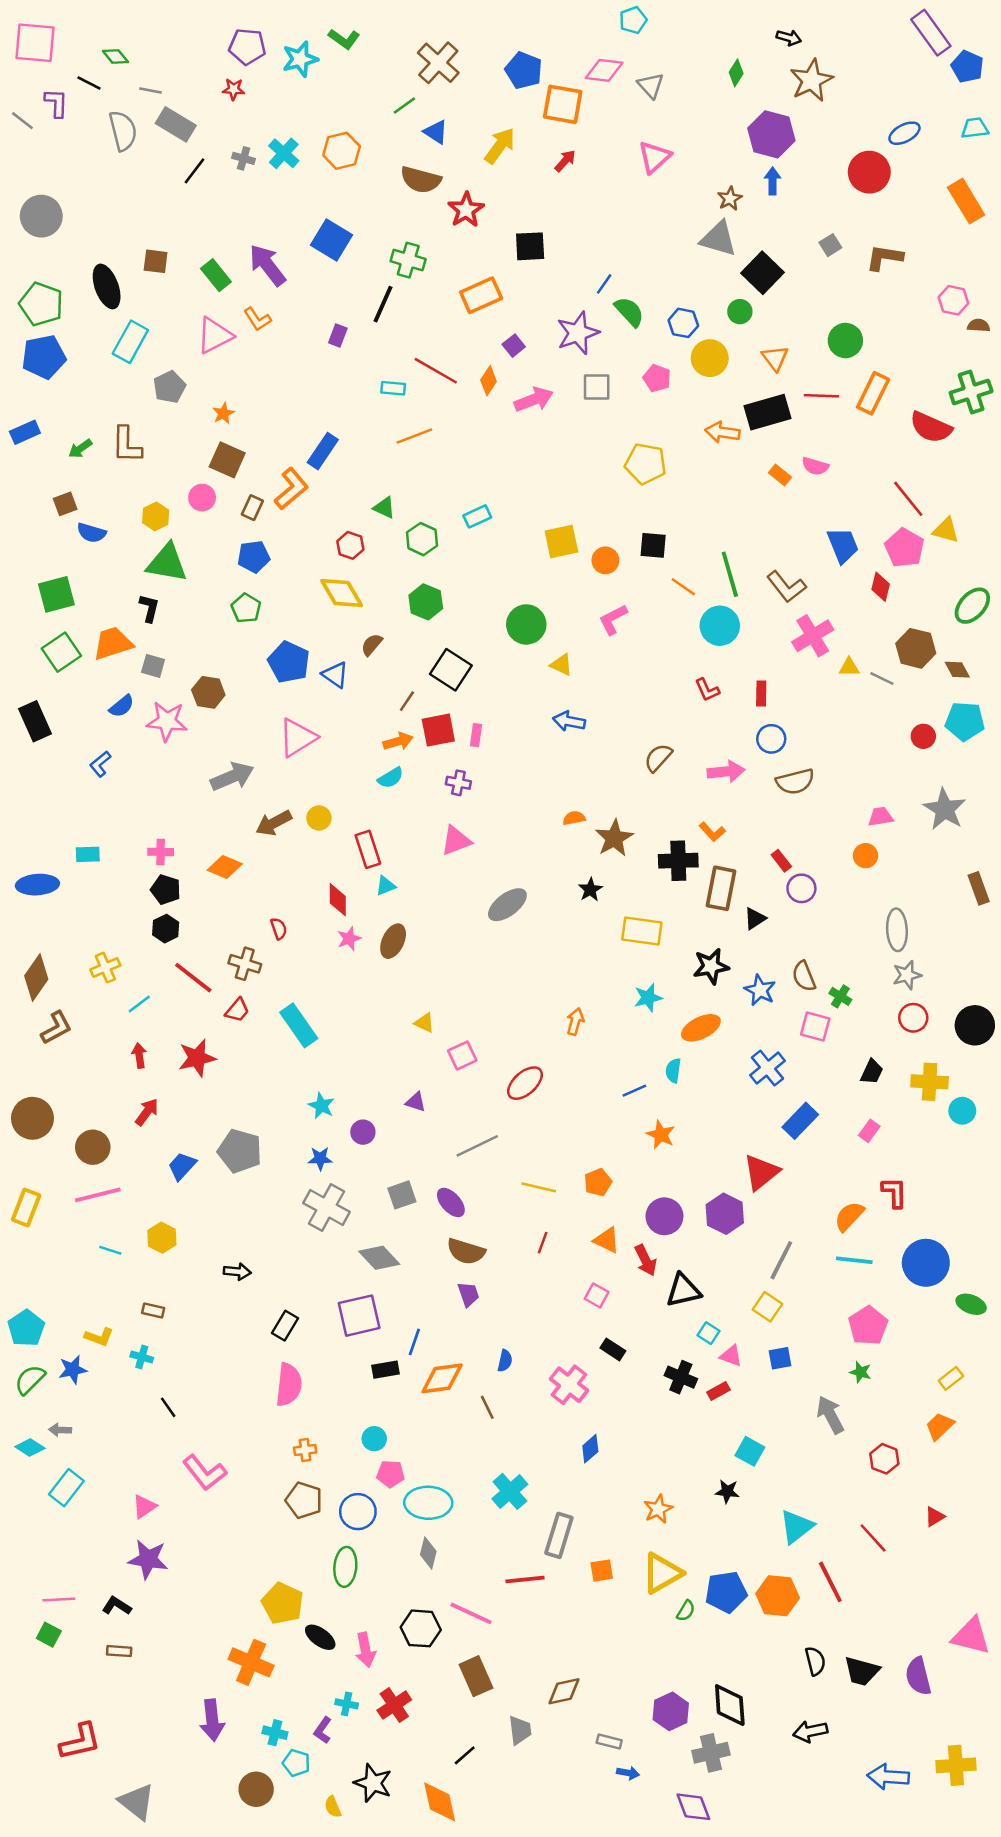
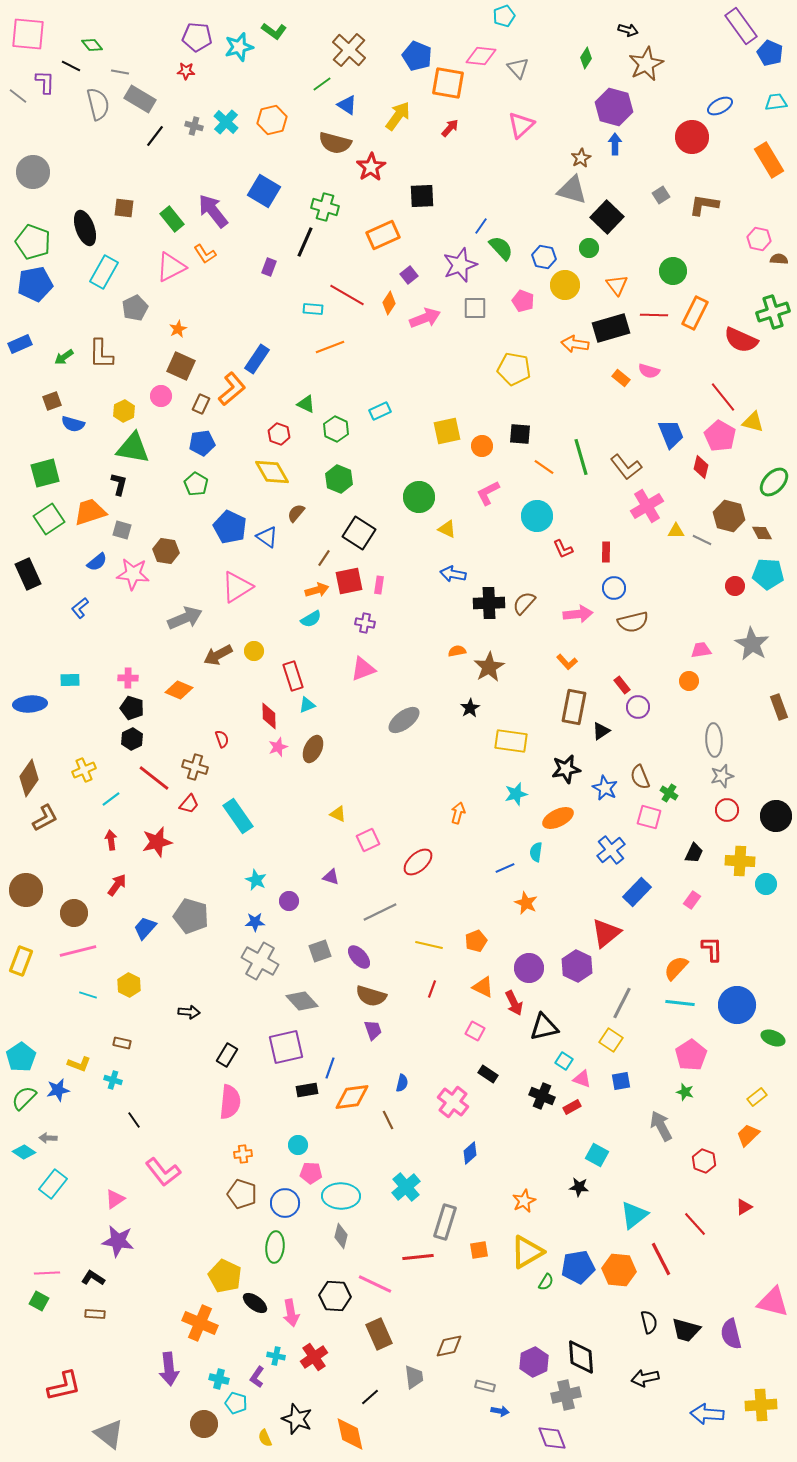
cyan circle: (720, 626) -> (537, 516), moved
black cross: (678, 861) -> (489, 603), moved

